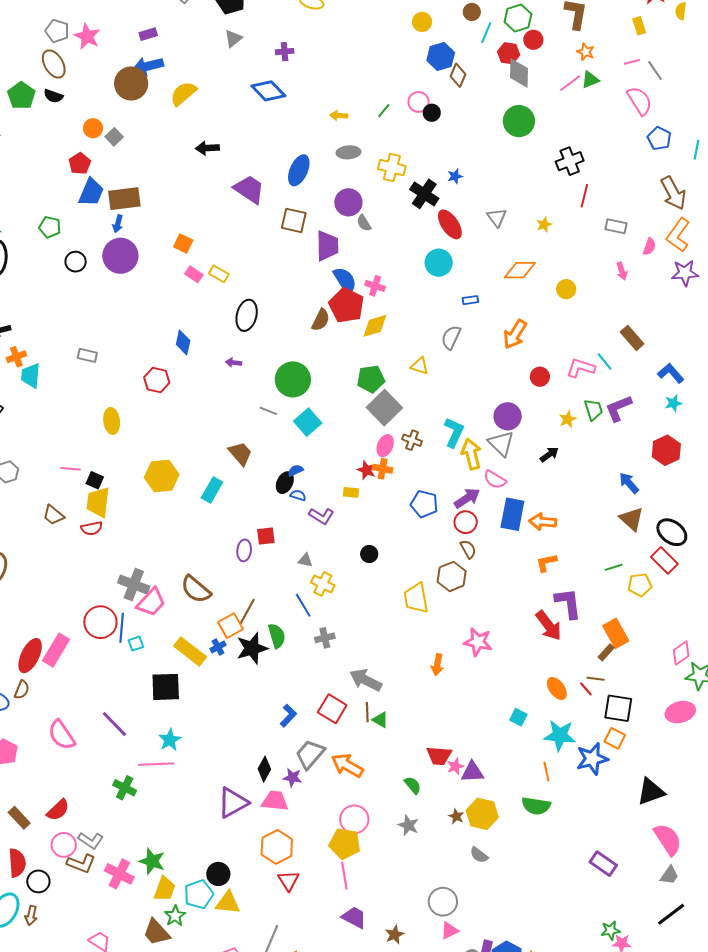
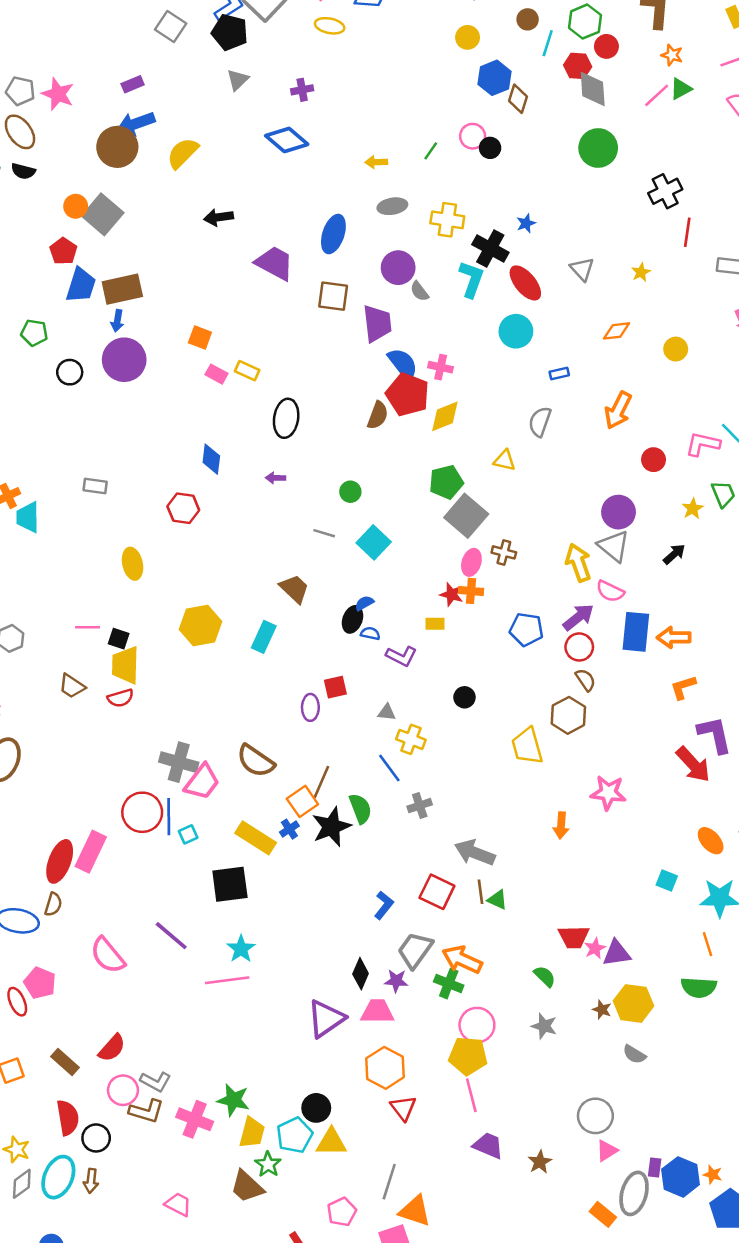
gray square: (114, 137) -> (103, 214), size x1.8
orange diamond: (520, 270) -> (616, 331), size x0.7
green circle: (293, 379) -> (350, 492), size x0.5
cyan L-shape: (454, 432) -> (471, 279), moved
green cross: (125, 788) -> (449, 984), moved

